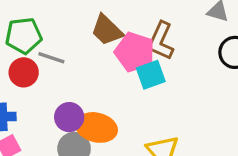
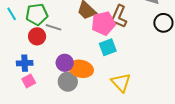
pink pentagon: (135, 52) -> (103, 23), turned -30
cyan square: (151, 75) -> (108, 47), moved

